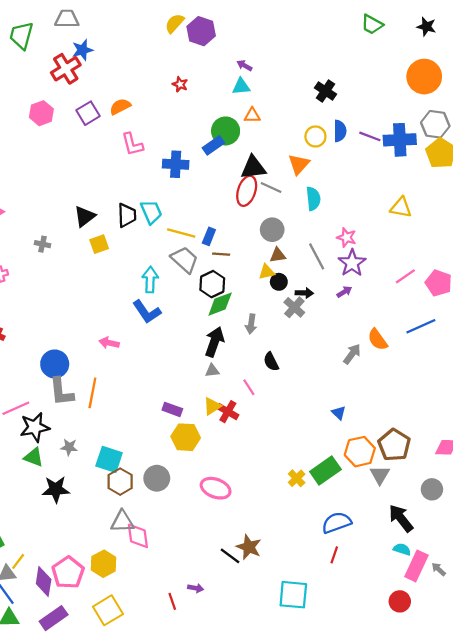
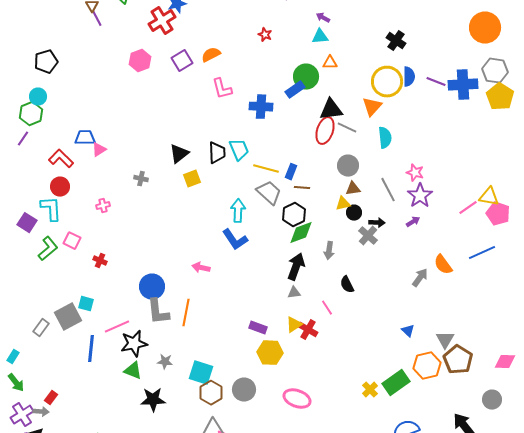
yellow circle: (315, 136) -> (387, 82), size x1.6
yellow triangle: (401, 207) -> (489, 197), moved
gray triangle: (380, 475) -> (445, 340), moved

